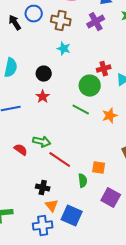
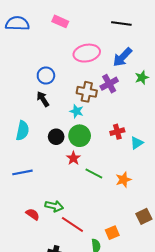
brown cross: (61, 21) -> (87, 92), moved
black arrow: (15, 23) -> (43, 99), moved
green circle: (90, 86) -> (80, 136), moved
red star: (43, 97) -> (73, 158), moved
orange square: (99, 168) -> (112, 233), turned -32

